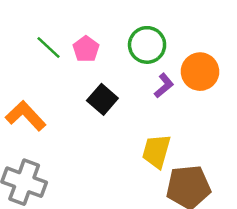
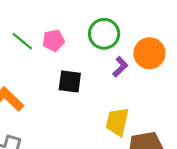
pink pentagon: (86, 49) -> (53, 40), turned 30
black square: (102, 99) -> (70, 81), turned -30

